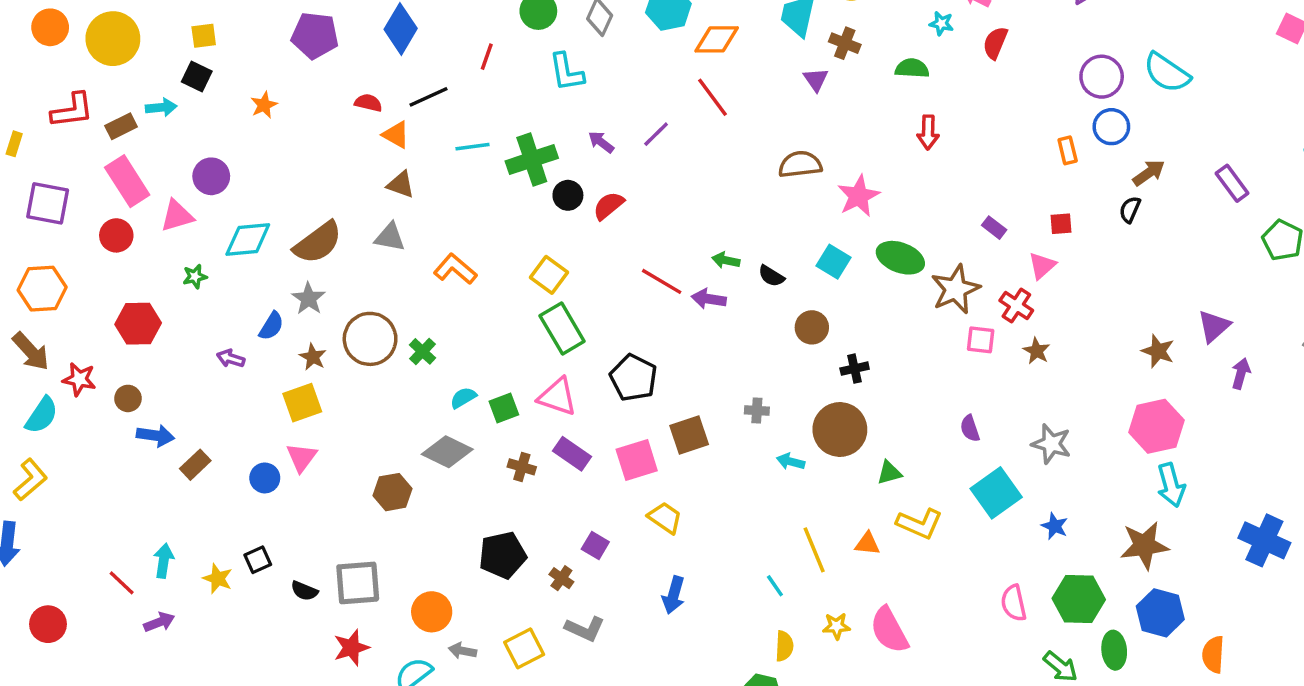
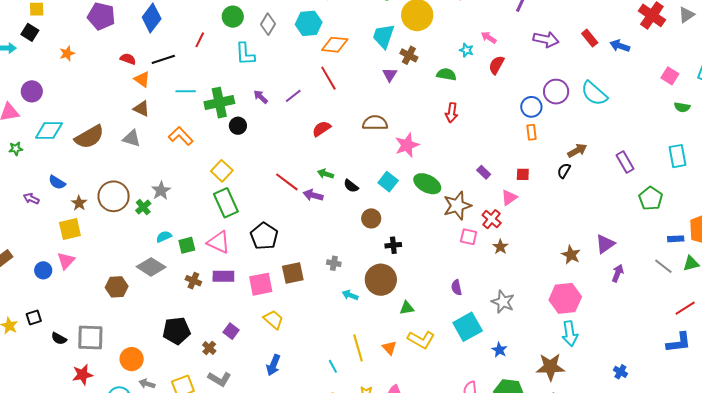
blue circle: (1111, 127) -> (531, 107), moved
red semicircle: (608, 206) -> (321, 129), moved
orange L-shape: (455, 269) -> (181, 136), moved
gray star: (309, 299) -> (161, 191), moved
blue semicircle: (271, 326) -> (57, 182), turned 84
purple rectangle: (572, 454) -> (223, 276), turned -40
blue cross: (1264, 540) -> (620, 372), size x0.5
orange triangle: (867, 544) -> (389, 348), turned 35

